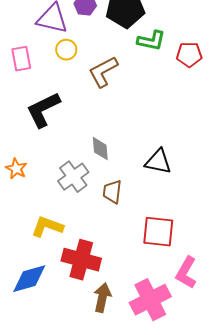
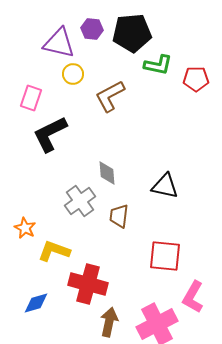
pink rectangle: (21, 59) -> (31, 98), moved, turned 30
orange star: (16, 169) -> (25, 228), moved
blue diamond: (29, 279) -> (36, 303), size x0.7

